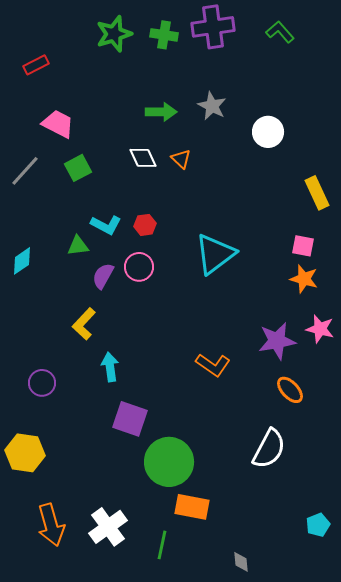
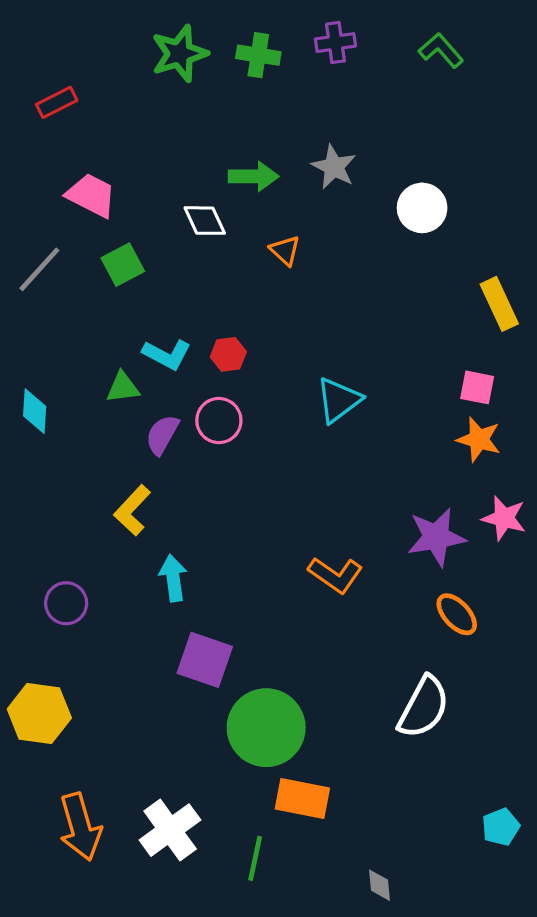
purple cross: (213, 27) -> (335, 43), size x0.6
white diamond: (143, 158) -> (205, 221), moved
cyan triangle: (215, 254) -> (339, 400), size x0.7
cyan diamond: (22, 261) -> (35, 411), turned -52

